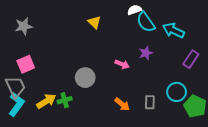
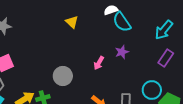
cyan arrow: (173, 30) -> (164, 30), moved, turned -75
pink arrow: (122, 64) -> (99, 63), turned 96

